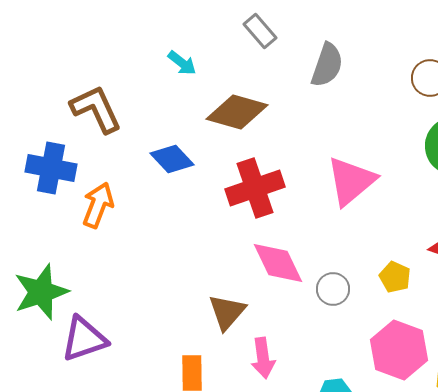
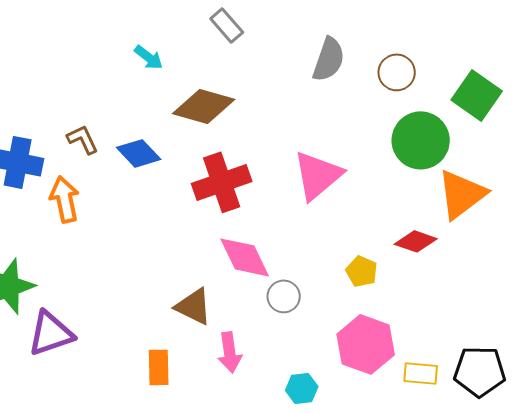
gray semicircle: (327, 65) -> (329, 59), moved
brown L-shape: (96, 109) -> (83, 139), moved, size x0.6
orange arrow: (98, 205) -> (65, 199), turned -33
gray circle: (333, 289) -> (284, 296), moved
brown triangle: (227, 312) -> (194, 306), turned -45

